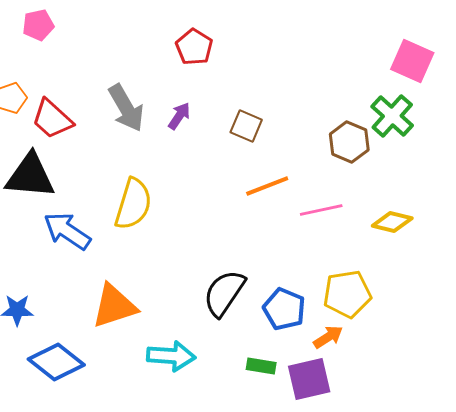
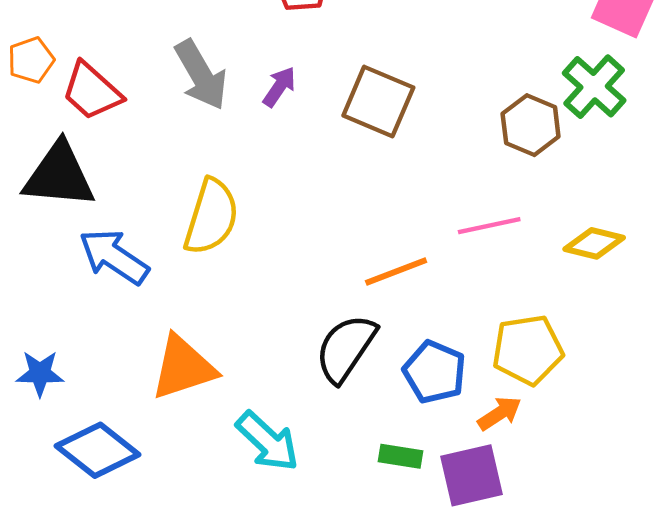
brown square: (246, 126) -> (378, 101), size x1.5
orange line: (267, 186) -> (396, 271), moved
cyan arrow: (171, 356) -> (268, 441), turned 39

